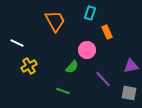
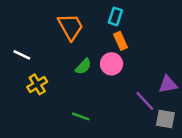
orange rectangle: (107, 32) -> (120, 41), moved
green semicircle: (72, 67) -> (83, 66), moved
purple line: (103, 79) -> (145, 101), moved

